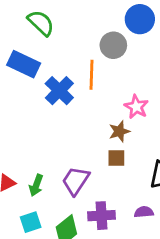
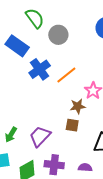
gray circle: (113, 45) -> (58, 35), moved
orange line: (92, 75) -> (66, 75), moved, turned 40

